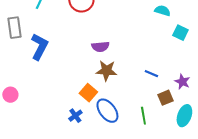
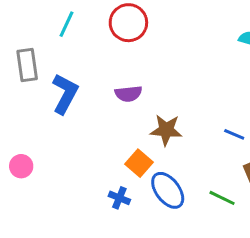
purple semicircle: (100, 47) -> (128, 94), moved
blue cross: (75, 116) -> (119, 198), turned -32
green line: (143, 116) -> (222, 198), turned -54

